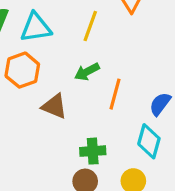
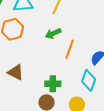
brown triangle: (54, 106) -> (16, 72), moved

